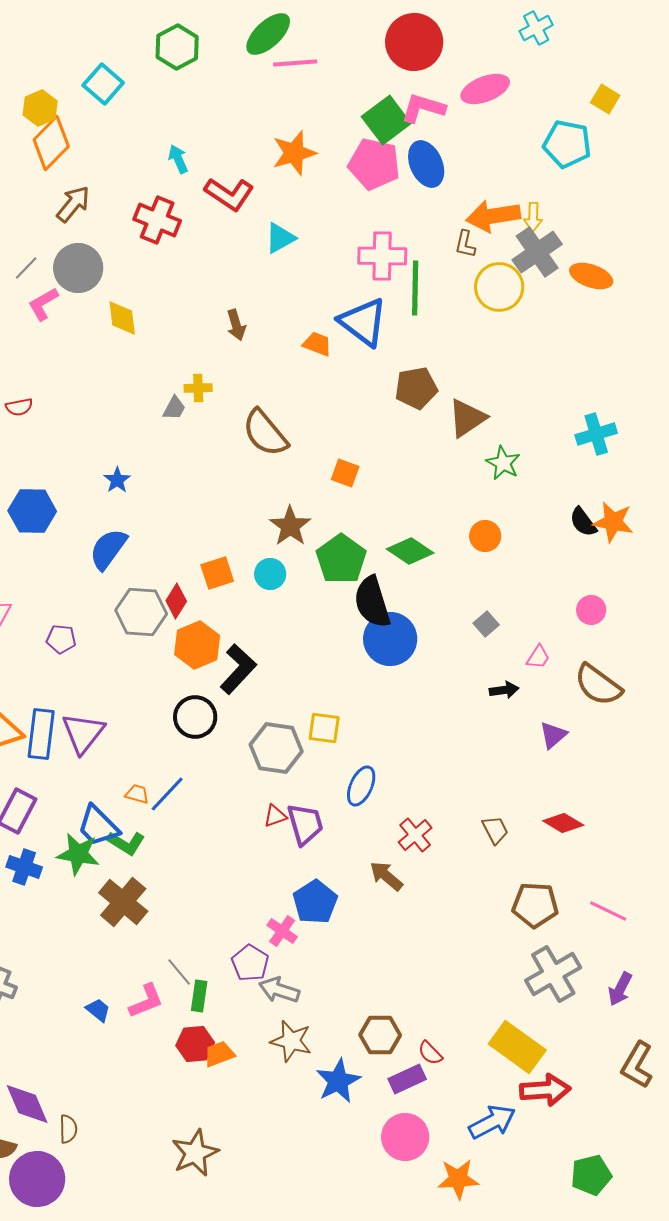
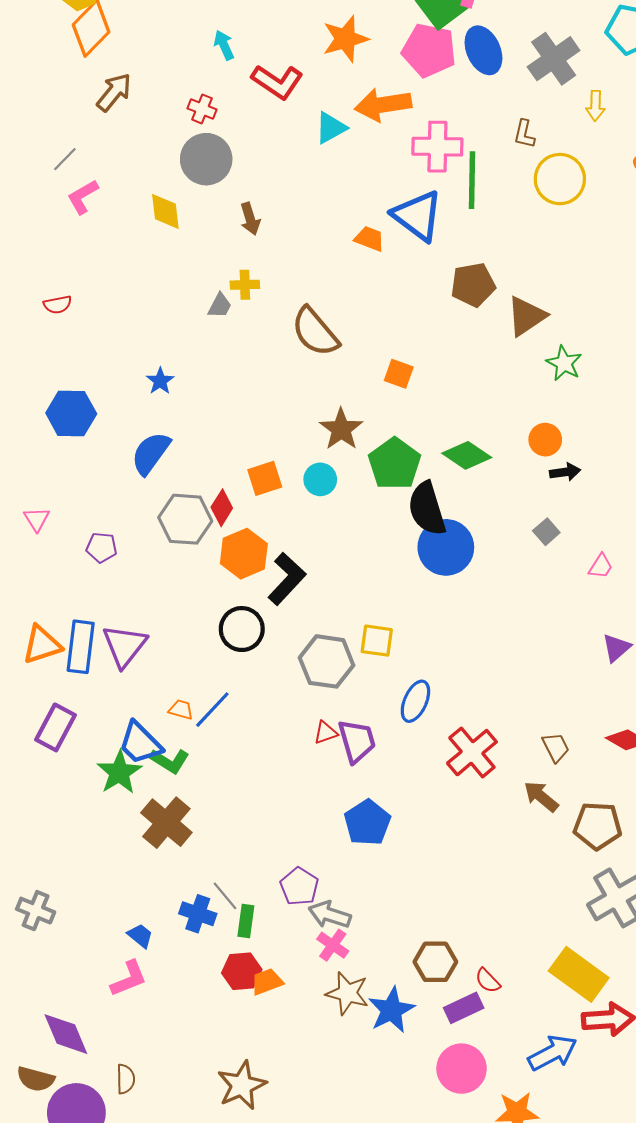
orange arrow: (493, 216) -> (383, 105), moved
red cross: (157, 220) -> (202, 109), size x0.6
gray cross: (537, 252) -> (554, 59), moved
gray circle: (78, 268) -> (206, 159), moved
brown arrow: (236, 325) -> (250, 219), moved
black arrow: (504, 690) -> (565, 472), moved
red cross: (415, 835) -> (472, 753), size x1.4
green star: (78, 854) -> (119, 772), turned 30
blue cross: (24, 867) -> (198, 914), moved
brown arrow: (386, 876) -> (541, 796), moved
pink cross: (282, 931) -> (333, 945), moved
pink L-shape: (146, 1001) -> (129, 979), moved
brown star: (291, 1041) -> (347, 993), moved
brown semicircle: (68, 1129) -> (126, 1079), moved

